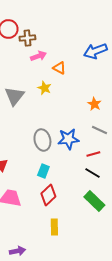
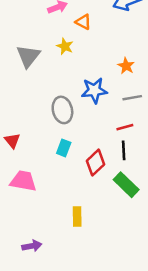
gray line: (99, 130) -> (132, 98), turned -35
blue star: (68, 139) -> (94, 90), moved
black line: (92, 173) -> (124, 150), turned 56
red diamond: (48, 195) -> (95, 163), moved

